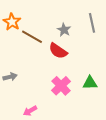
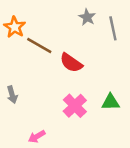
gray star: (64, 30) -> (87, 17), moved
gray arrow: (10, 77) -> (12, 95), turned 88

